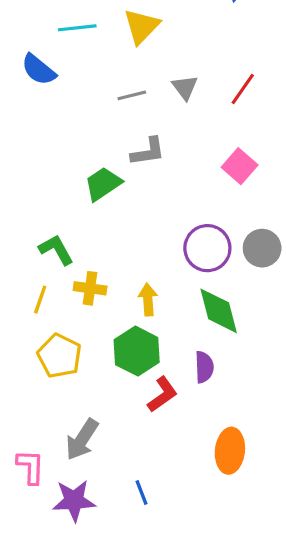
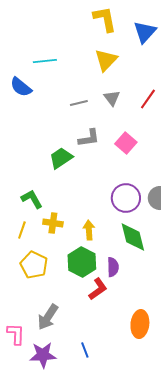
yellow triangle: (141, 26) -> (106, 60), moved
pink square: (240, 166) -> (126, 143), moved
purple semicircle: (204, 367) -> (113, 267), moved

